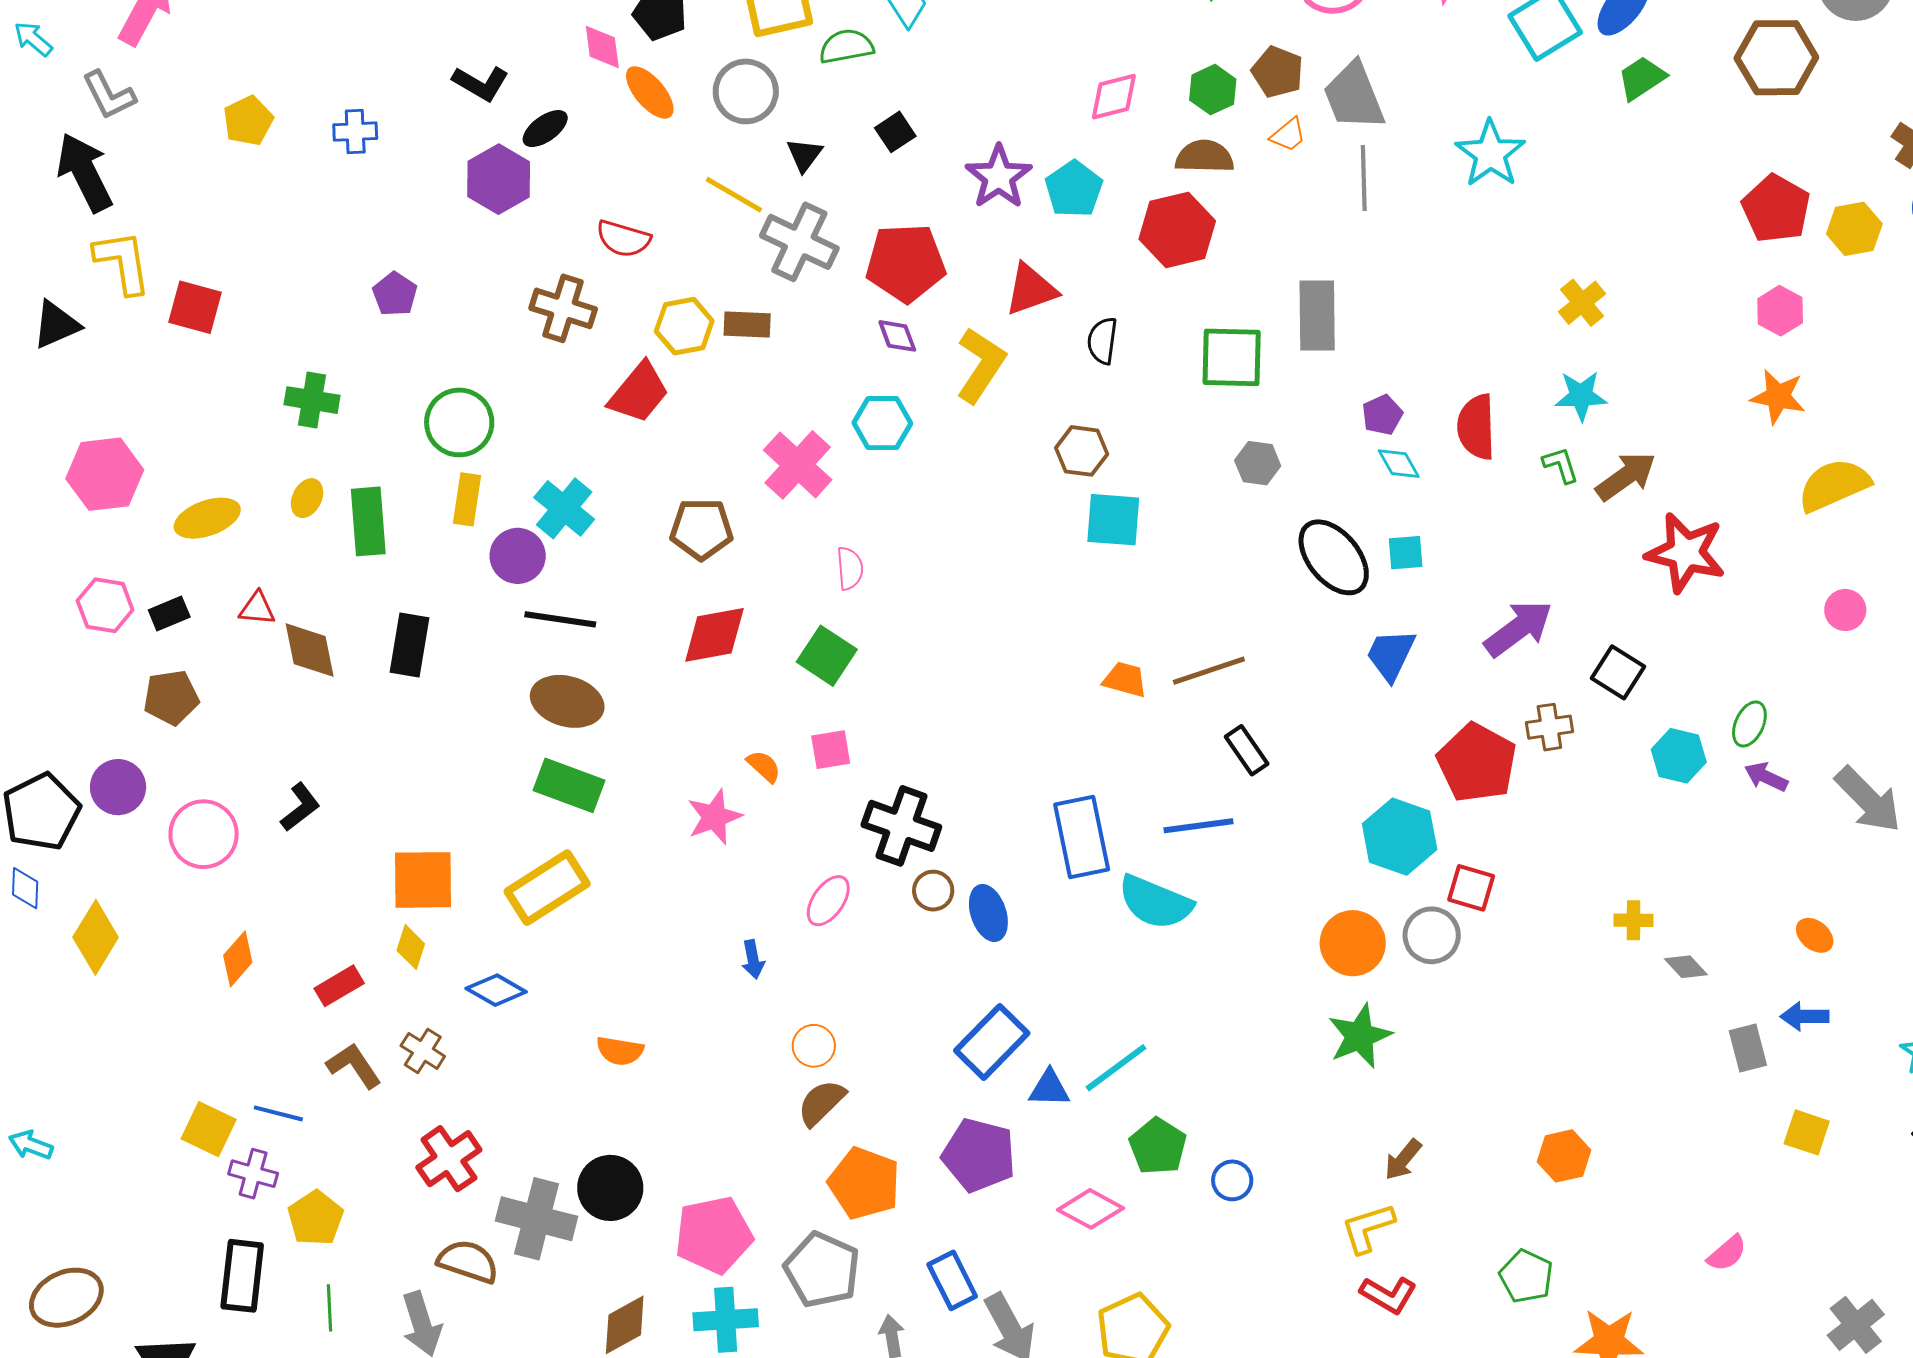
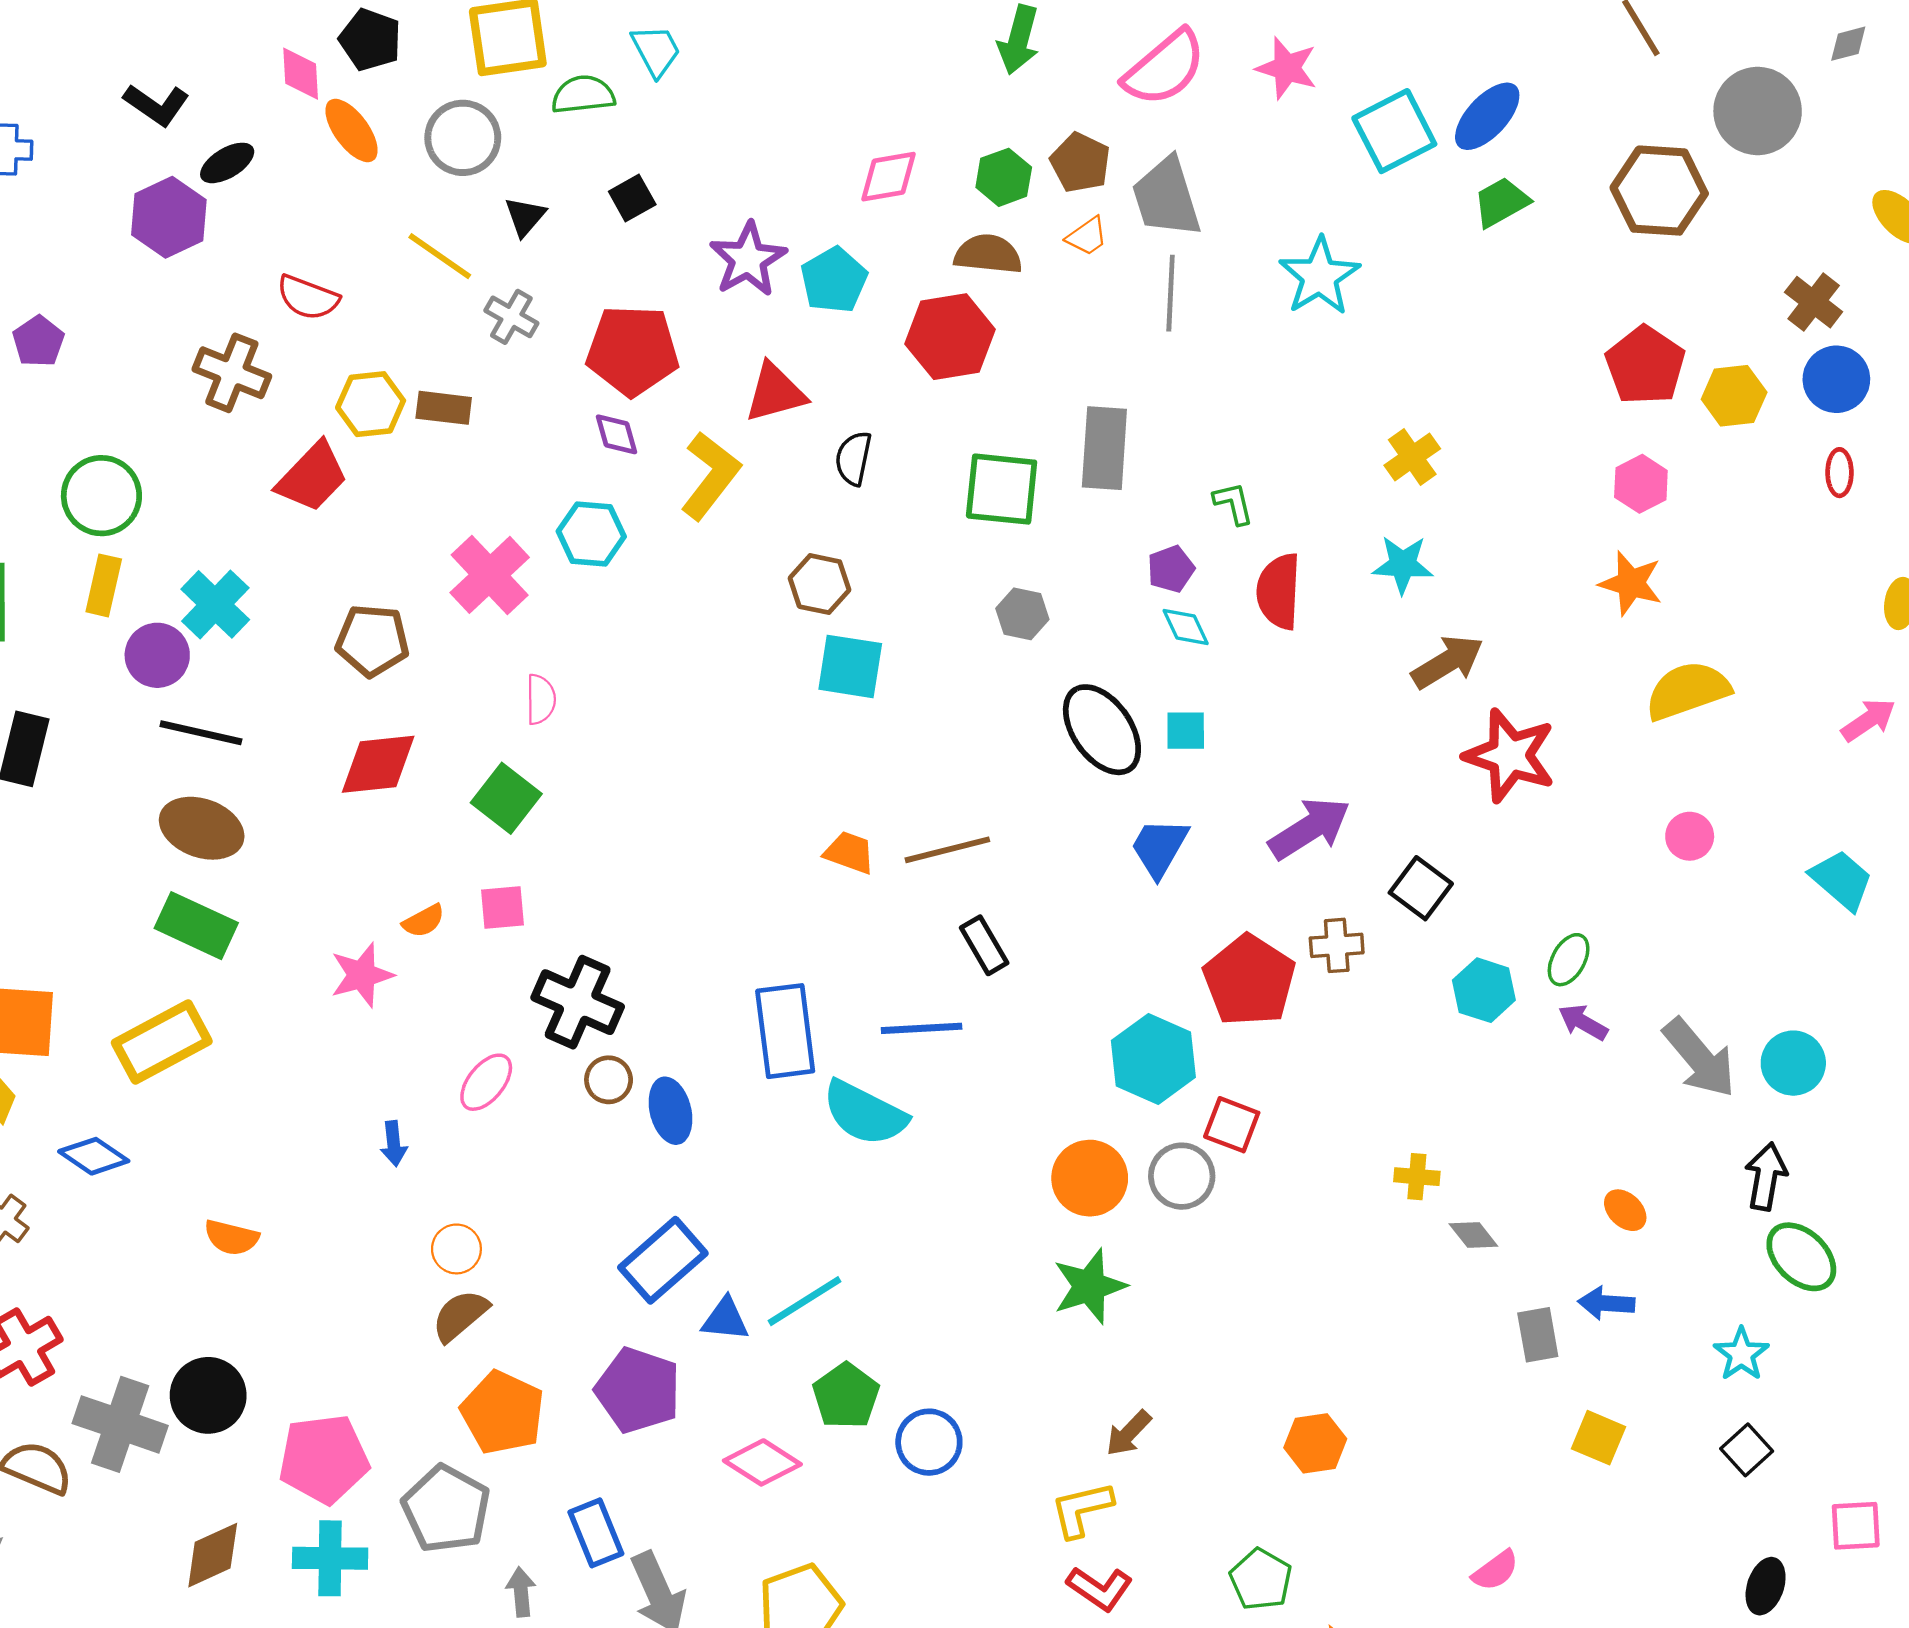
gray cross: (799, 242) -> (511, 317), size x0.6
green L-shape: (1561, 465) -> (1233, 503), moved
orange semicircle: (764, 766) -> (424, 921), turned 105
blue circle: (1232, 1180) -> (929, 1442), size x1.4

